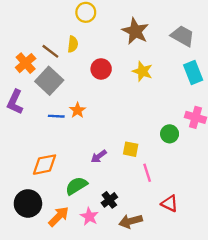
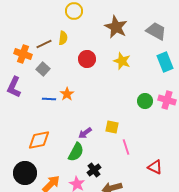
brown line: (50, 51) -> (44, 44), turned -63
orange cross: (26, 63) -> (23, 54), turned -30
gray square: (49, 81) -> (43, 69), size x0.6
green circle: (170, 134) -> (145, 101), moved
green semicircle: (76, 186) -> (76, 152), moved, turned 150
red triangle: (170, 203) -> (155, 167), moved

